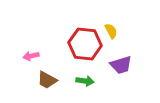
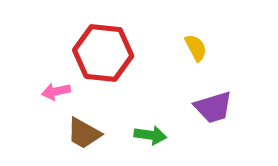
red hexagon: (85, 44) -> (103, 53), moved

